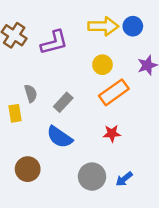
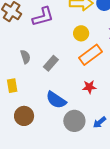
yellow rectangle: (15, 113) -> (12, 86), moved
blue semicircle: (60, 137) -> (56, 100), moved

